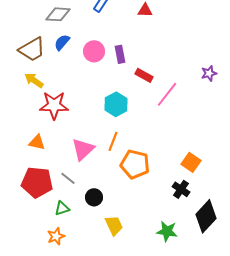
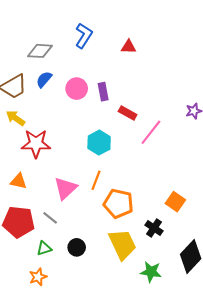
black cross: (181, 189) -> (154, 228), moved
black circle: (94, 197) -> (77, 247), moved
yellow trapezoid: (114, 225) -> (122, 244), moved, size x1.5

